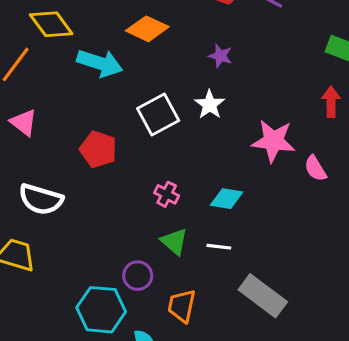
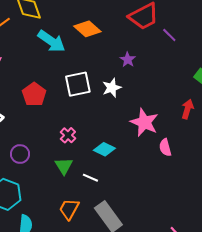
purple circle: (138, 276) -> (20, 154), moved
orange trapezoid: (182, 306) -> (69, 209), moved

